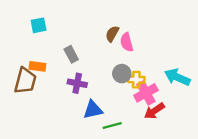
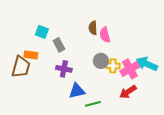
cyan square: (39, 25) -> (42, 32), moved, turned 32
brown semicircle: (112, 34) -> (93, 28), turned -32
pink cross: (146, 93) -> (130, 69), moved

